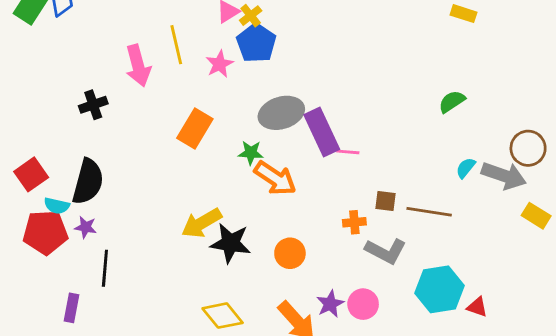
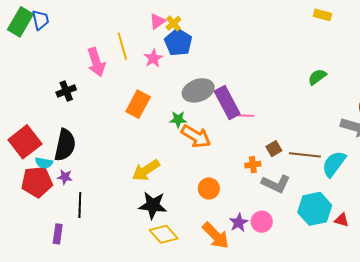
cyan semicircle: (466, 168) -> (334, 164), moved, size x1.8
red square: (31, 174) -> (25, 142), size x1.4
brown square: (385, 201) -> (274, 149), turned -35
black star: (230, 243) -> (153, 205), moved

